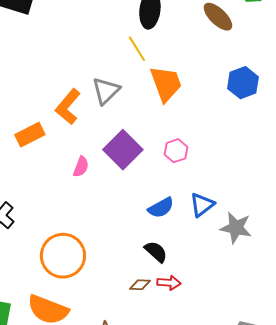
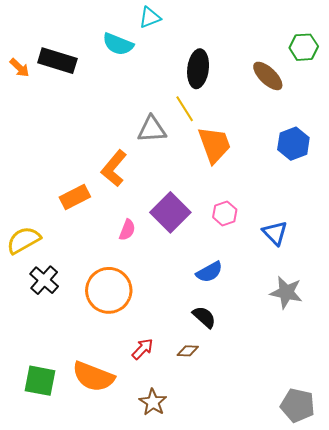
gray triangle: (106, 91) -> (152, 129), moved, turned 40
blue triangle: (202, 205) -> (275, 233), moved, turned -36
orange circle: (63, 256) -> (109, 290), moved
red arrow: (169, 283) -> (143, 349), moved, turned -50

